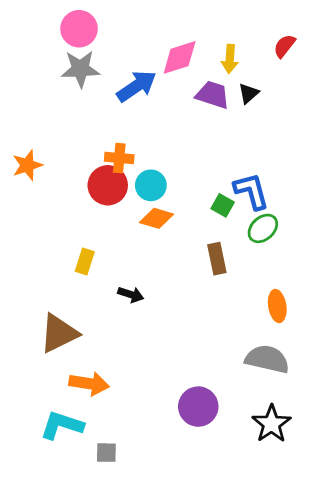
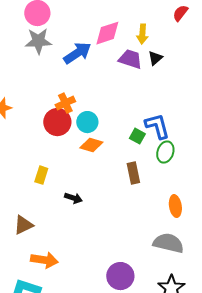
red semicircle: (284, 46) -> (180, 13), moved
orange cross: (119, 158) -> (65, 103), turned -30
green ellipse: (263, 228) -> (165, 152), turned -30
brown triangle: (59, 333) -> (23, 225), size x0.7

